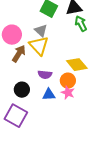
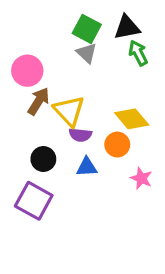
gray triangle: (41, 31) -> (87, 53), moved
yellow triangle: (39, 46) -> (69, 111), moved
pink star: (68, 93) -> (141, 178), moved

